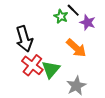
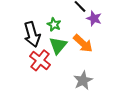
green star: (61, 16) -> (54, 24), moved
green triangle: (51, 69) -> (58, 45), moved

